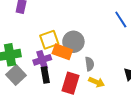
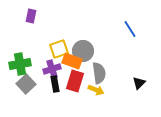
gray semicircle: (90, 64) -> (99, 73), size x1.5
yellow arrow: (97, 82) -> (96, 90), moved
red rectangle: (70, 83) -> (75, 81), moved

